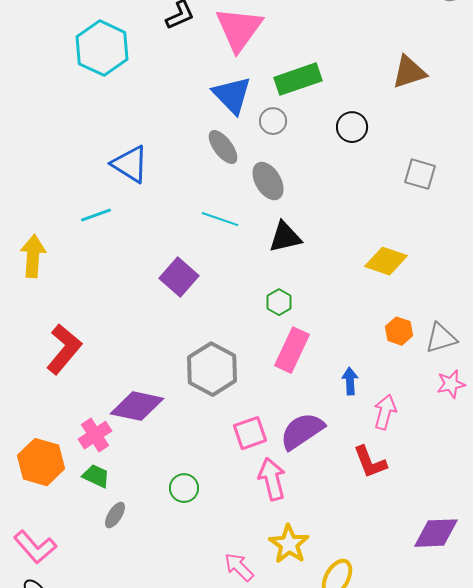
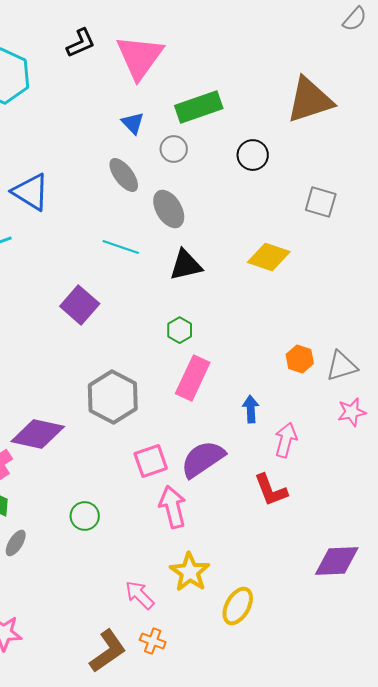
brown triangle: (409, 72) -> (310, 100), size x1.4
blue triangle: (232, 95) -> (133, 123), size x0.6
yellow diamond: (386, 261) -> (269, 257), moved

